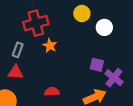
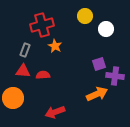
purple square: (97, 65) -> (99, 64), turned -32
purple cross: (114, 78) -> (115, 76), turned -30
red semicircle: (52, 92) -> (43, 75), moved

